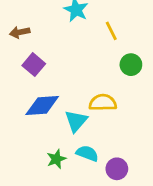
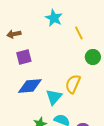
purple square: (34, 65) -> (24, 57), turned 35
yellow semicircle: (103, 103) -> (73, 84), turned -66

